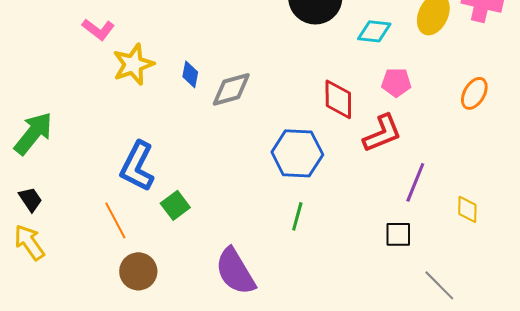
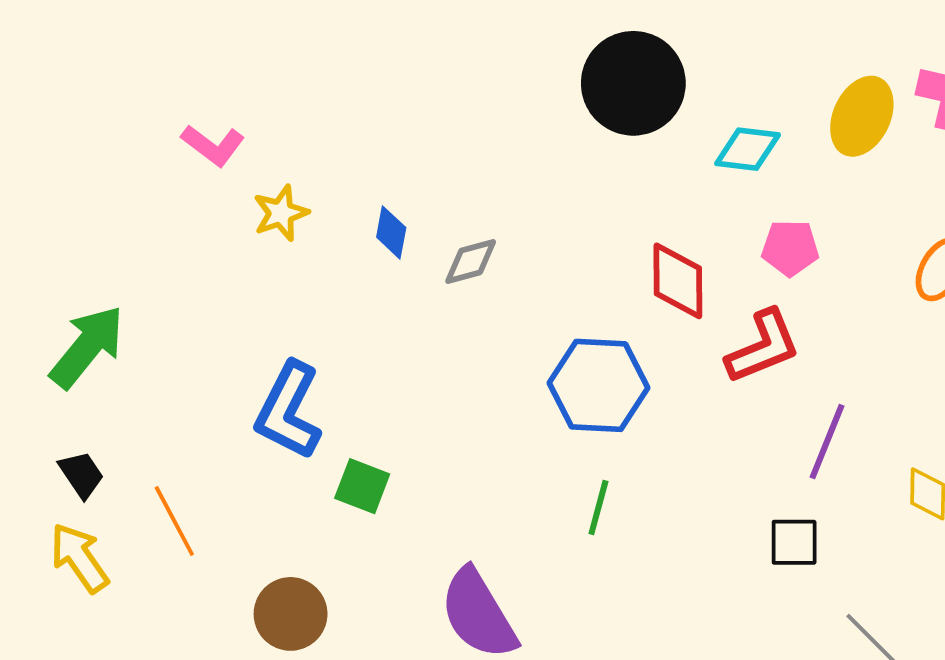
yellow star: (133, 64) -> (281, 213), size x0.7
gray diamond: (231, 89) -> (471, 261), size x0.7
green square: (175, 205) -> (362, 486), turned -32
orange line: (115, 220) -> (174, 521), moved

